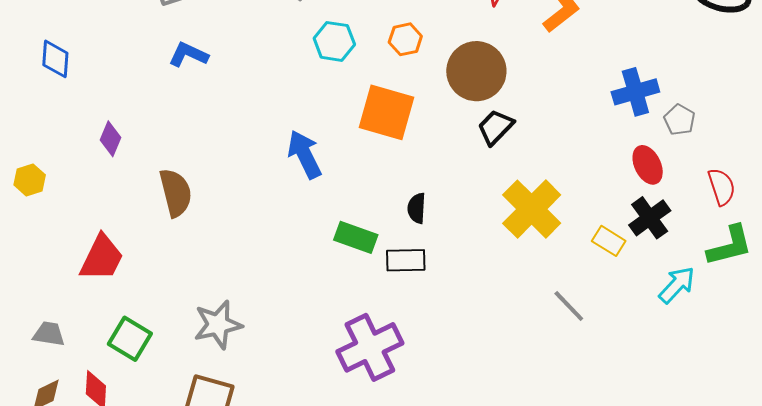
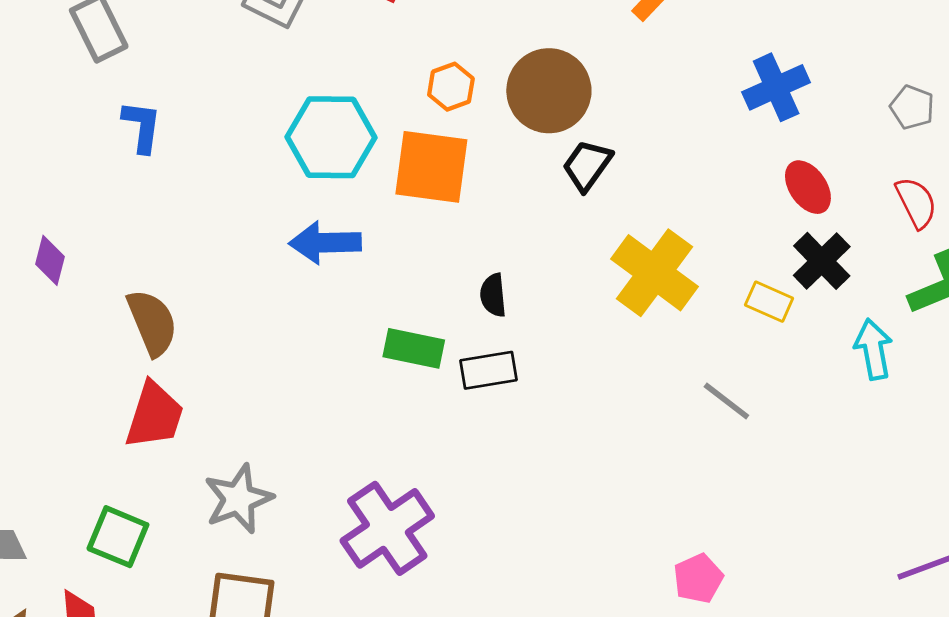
orange hexagon: (405, 39) -> (451, 87), moved
cyan hexagon: (334, 41) -> (331, 137), moved, size x1.5
blue L-shape: (188, 55) -> (142, 127), turned 81
gray pentagon: (680, 120) -> (912, 107), moved
blue arrow: (305, 154) -> (325, 243), turned -57
red trapezoid: (102, 258) -> (154, 415), moved
cyan arrow: (677, 285) -> (873, 349), turned -45
purple cross: (370, 347) -> (387, 528), moved

